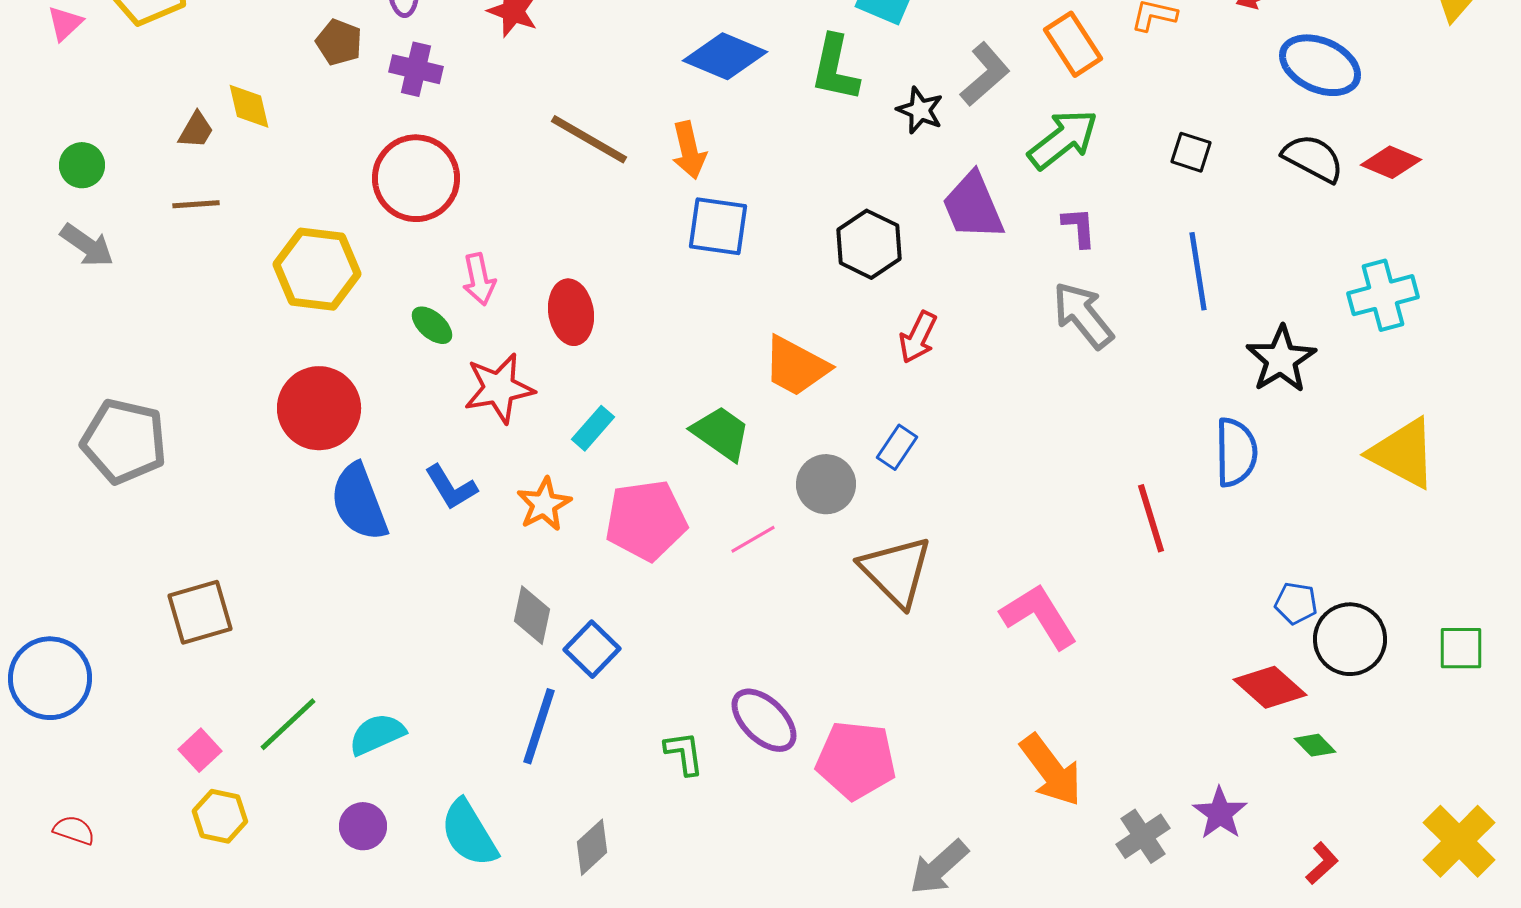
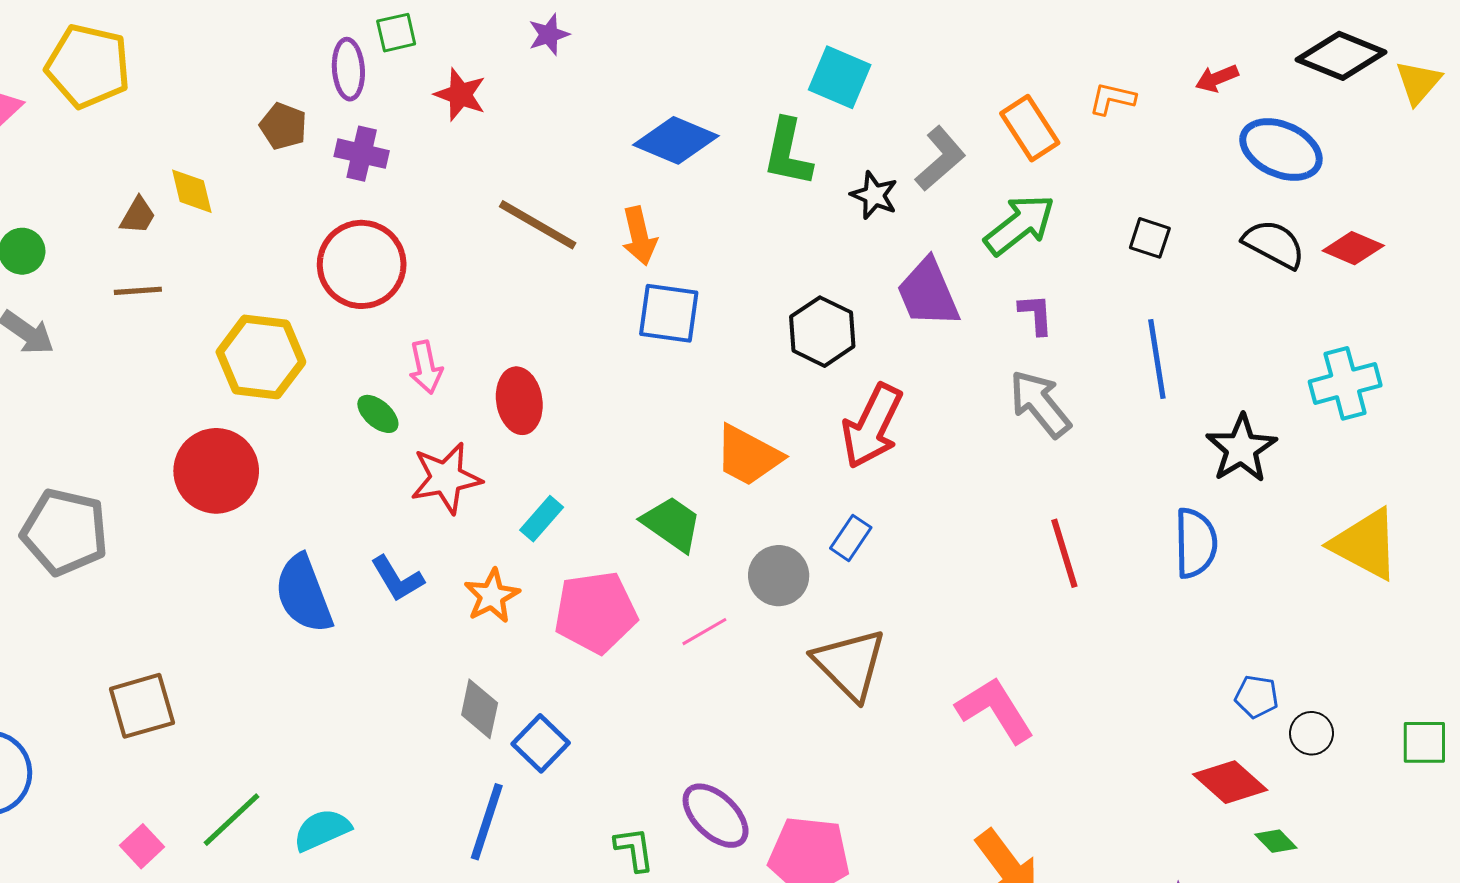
red arrow: (918, 337) -> (872, 426), size x1.6
red circle: (319, 408) -> (216, 471), moved
red line: (1151, 518) -> (1064, 553), moved
black circle: (1350, 639) -> (1312, 733), size x0.6

